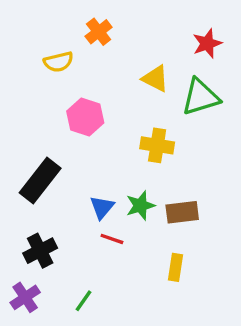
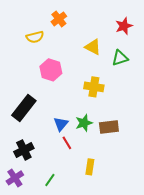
green triangle: (201, 97) -> (120, 58), size x0.7
red line: (112, 239) -> (67, 143), turned 40
yellow rectangle: (175, 267) -> (90, 167), moved

